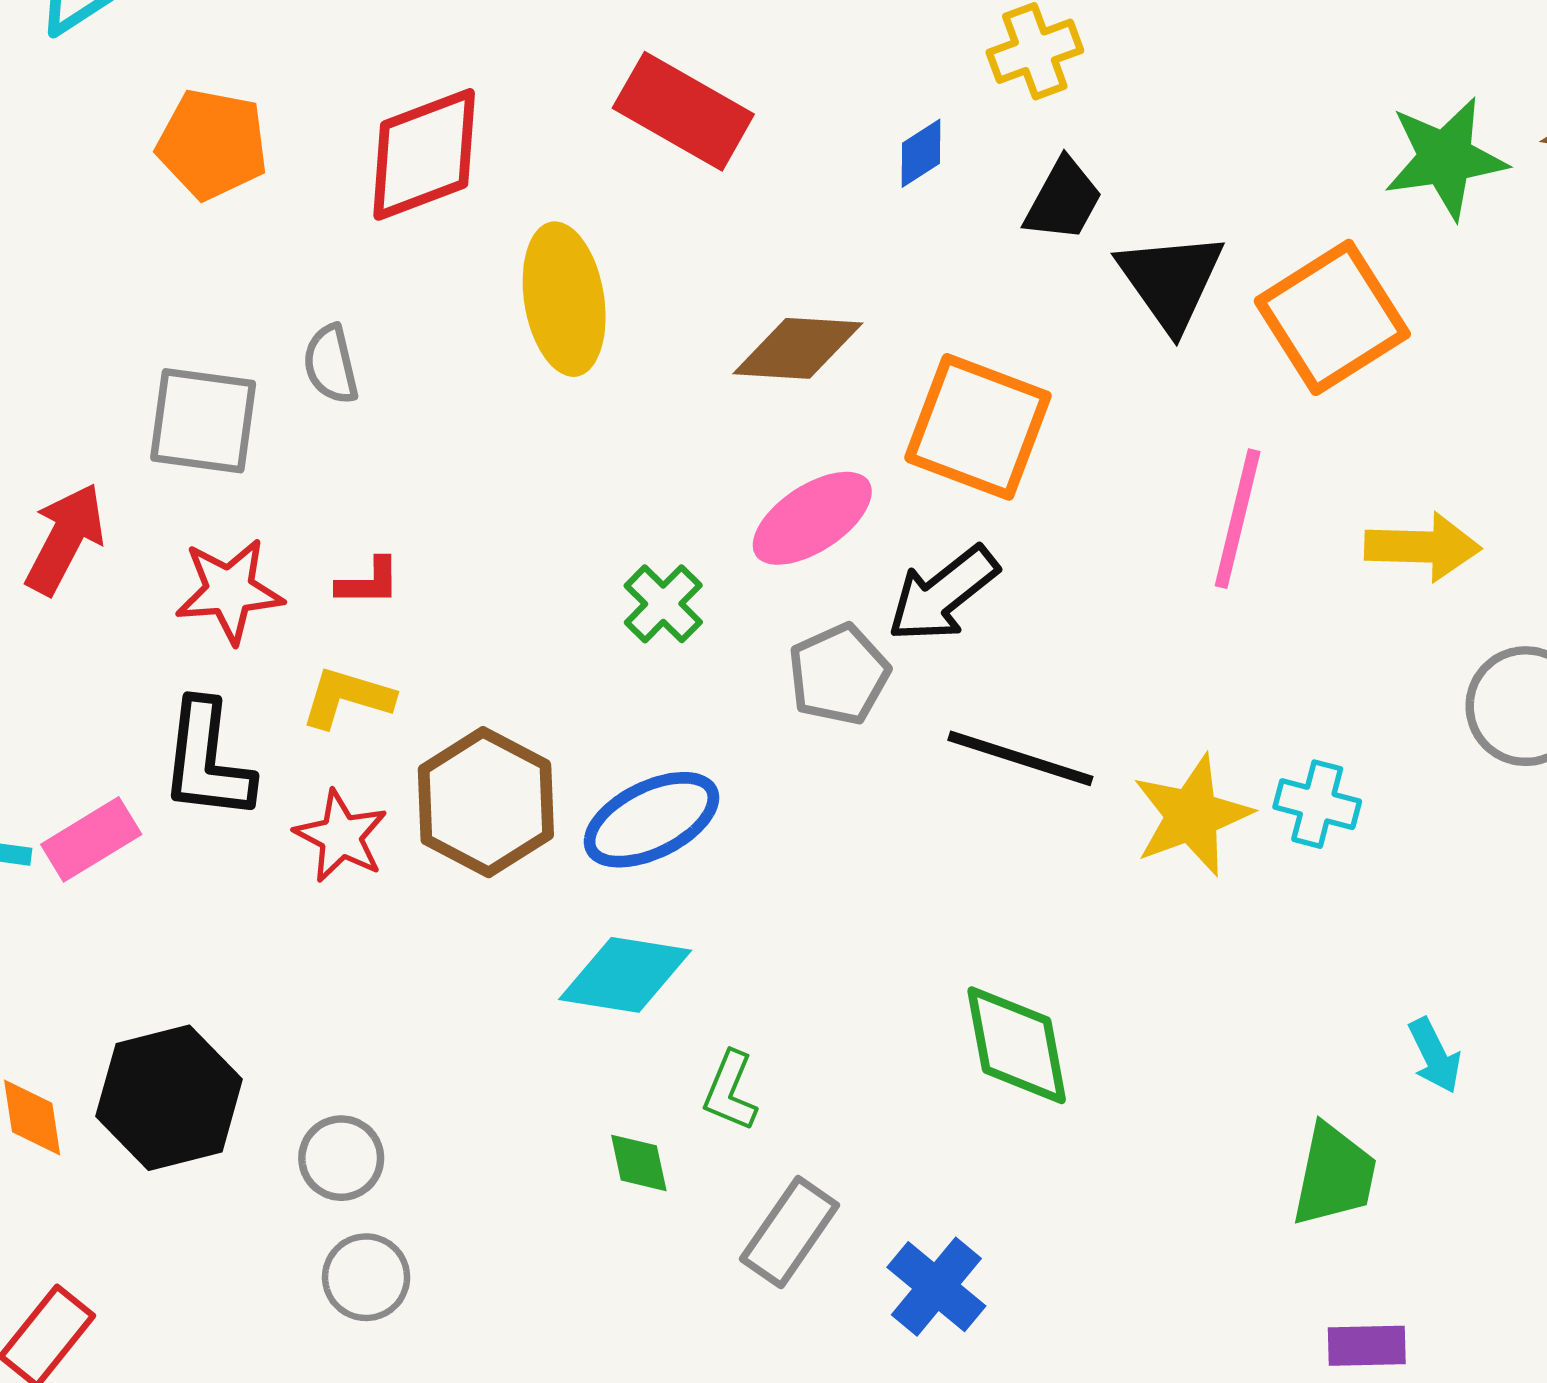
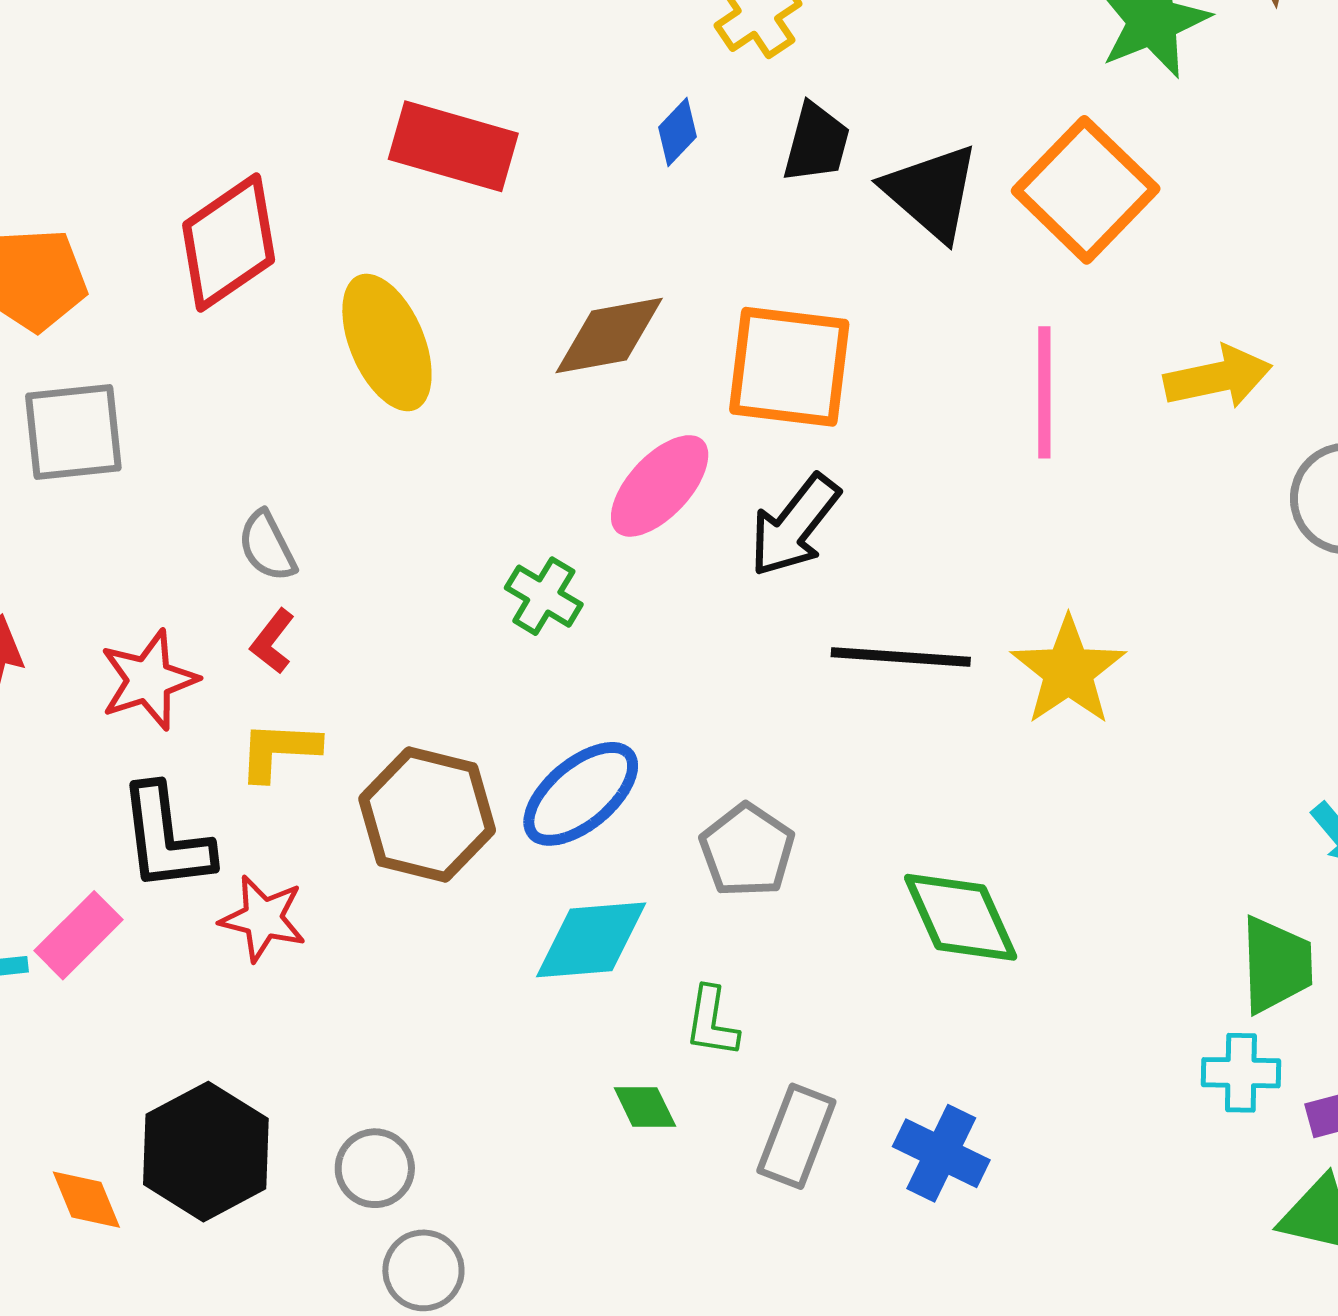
gray semicircle: (331, 364) -> (267, 546), moved
gray square: (203, 421) -> (73, 432), moved
red L-shape: (368, 582) -> (272, 641), turned 142
gray pentagon: (839, 674) -> (747, 850), moved
cyan cross: (1317, 804) -> (1241, 1073), moved
red star: (341, 836) -> (263, 918), moved

